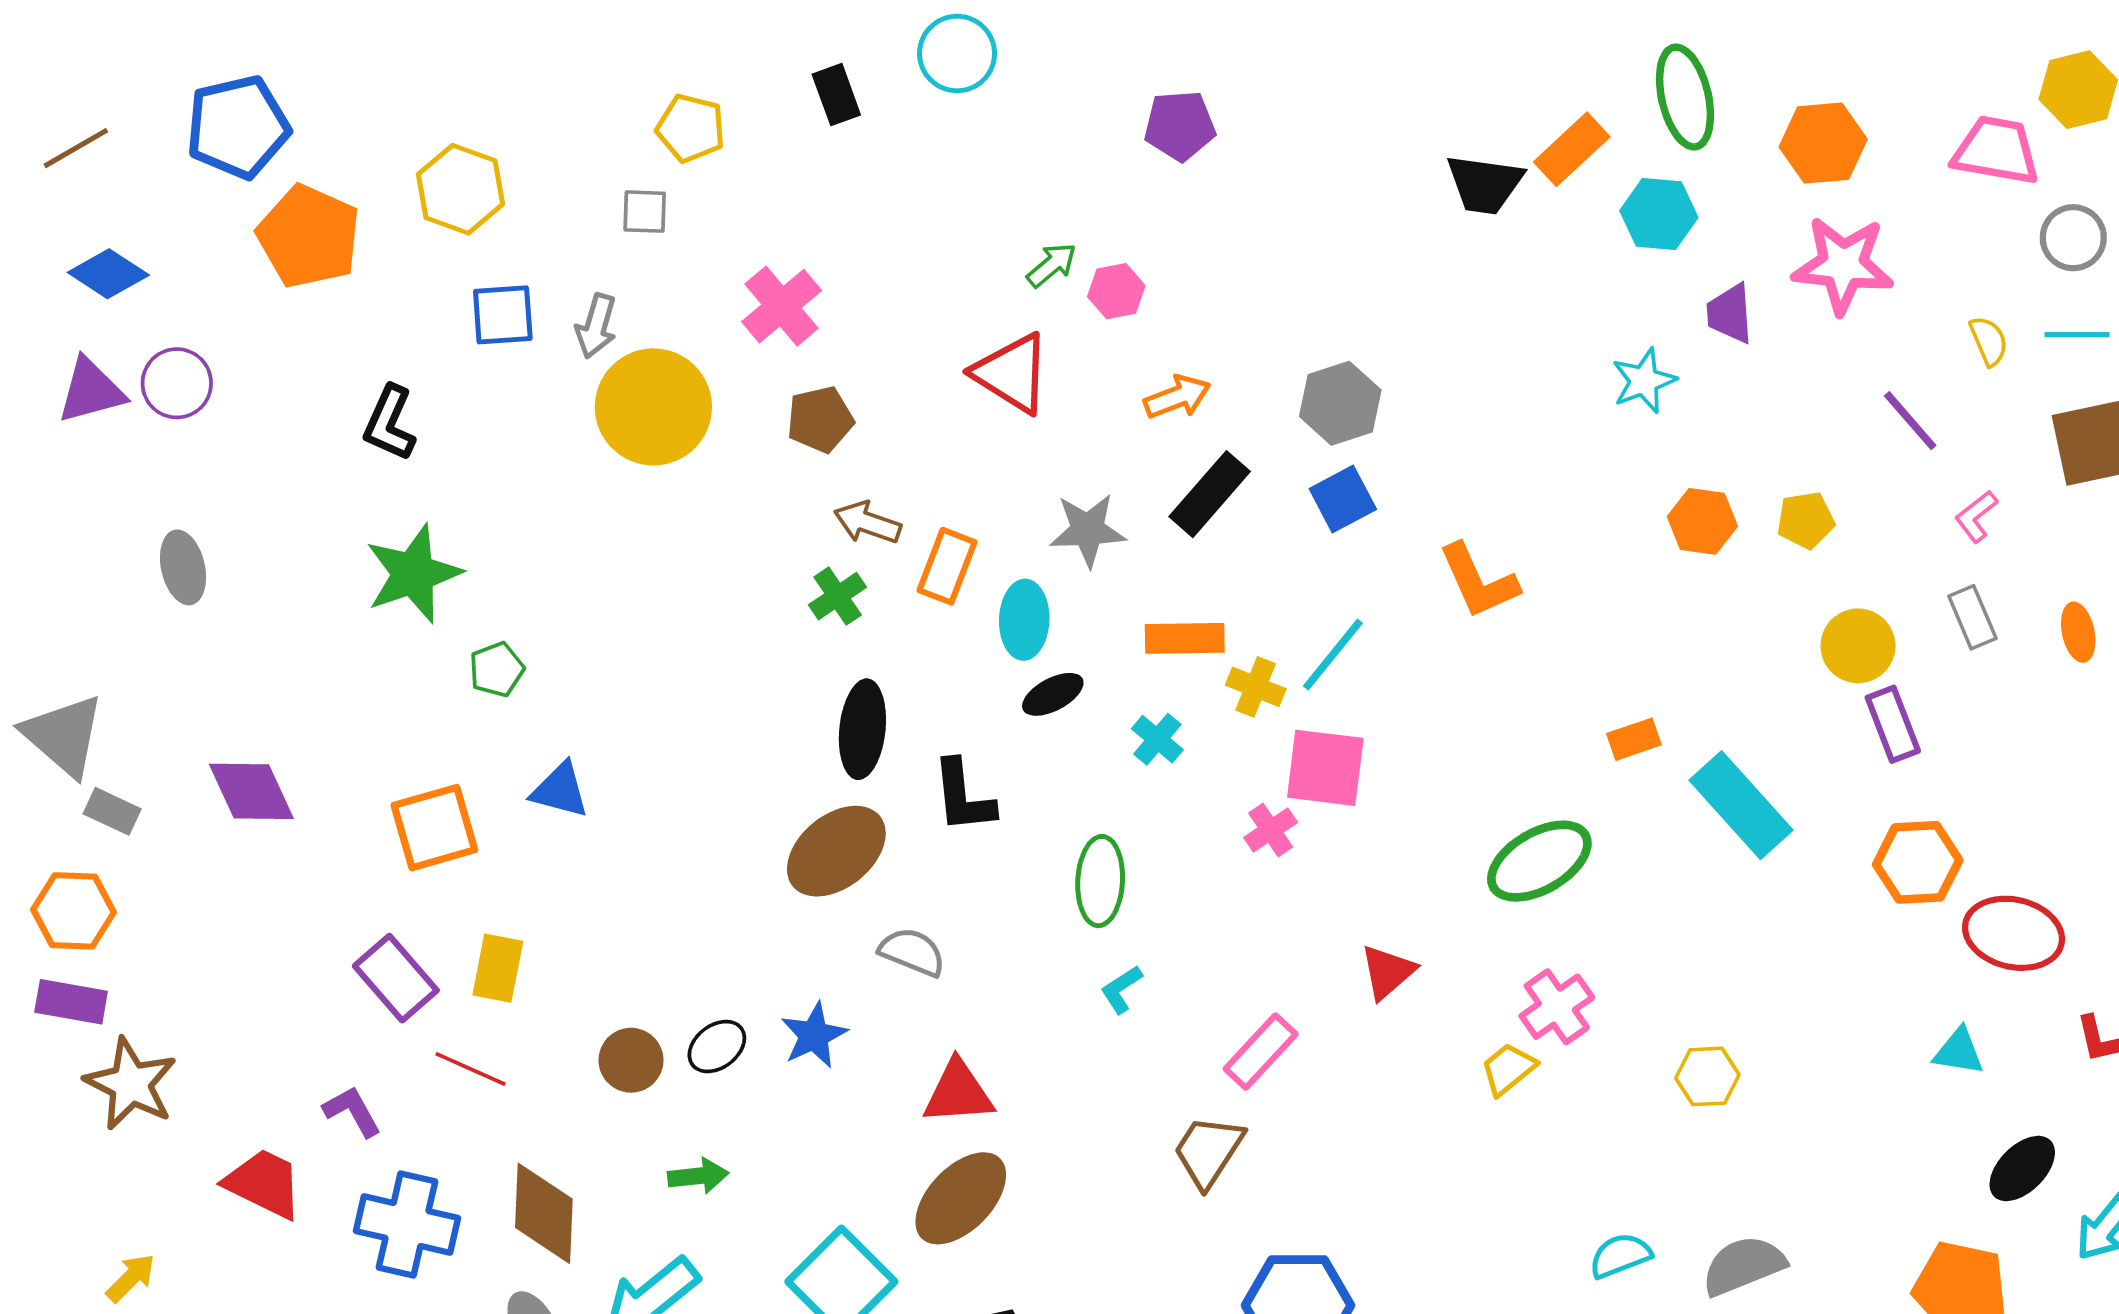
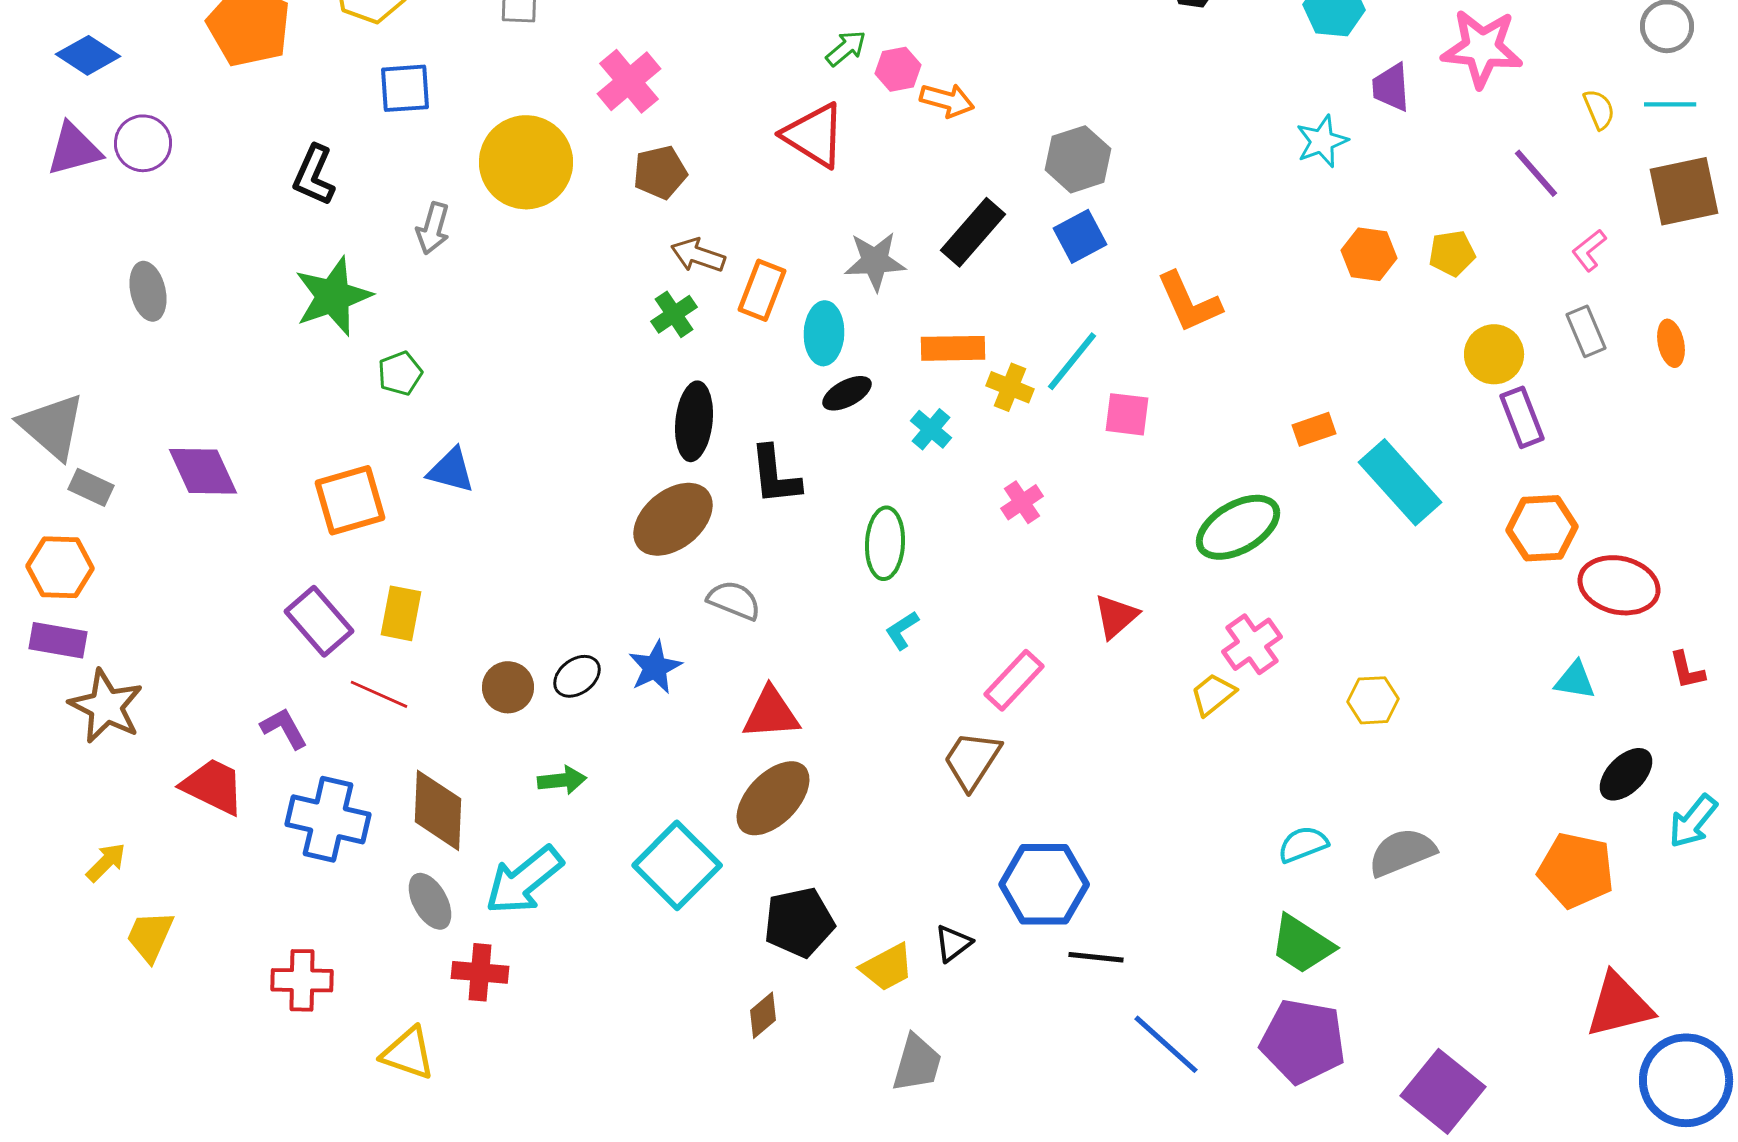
gray arrow: (596, 326) -> (433, 228), moved
orange arrow: (1177, 397) -> (947, 100), moved, turned 36
pink square: (1325, 768) -> (1127, 414), moved, size x0.7

